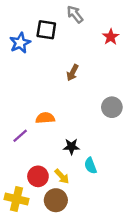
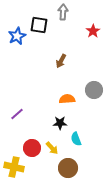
gray arrow: (75, 14) -> (63, 12), turned 42
orange semicircle: (45, 118) -> (67, 99), moved
brown circle: (56, 200) -> (68, 168), moved

